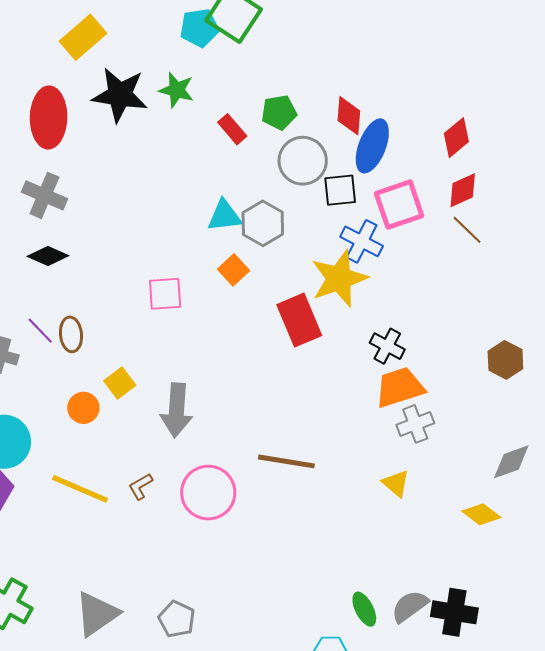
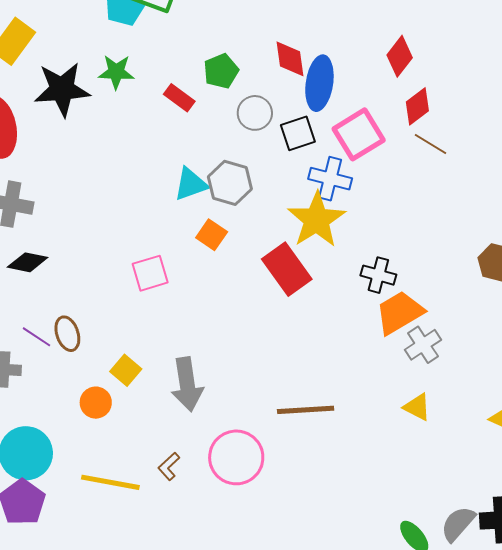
gray circle: (303, 161) -> (255, 113), size x0.7

